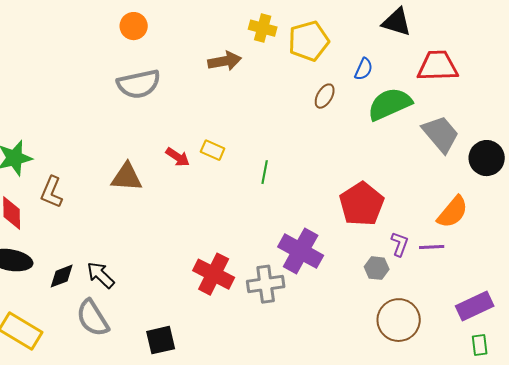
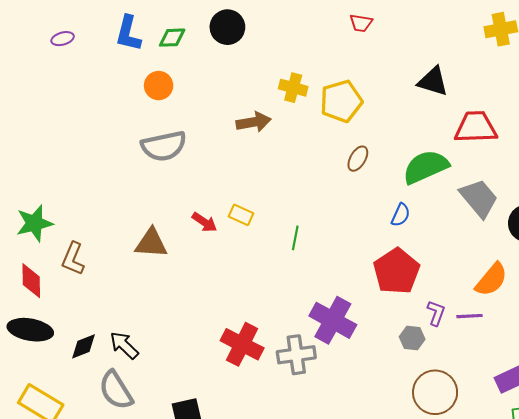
blue semicircle: (364, 69) -> (401, 215), moved

